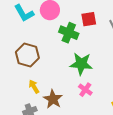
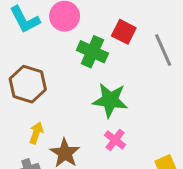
red square: (89, 19) -> (124, 32), turned 35
yellow arrow: (34, 87) -> (36, 133), turned 48

